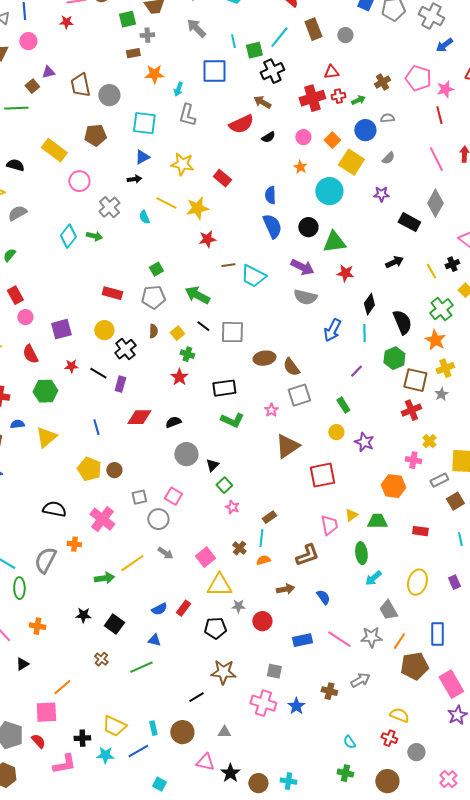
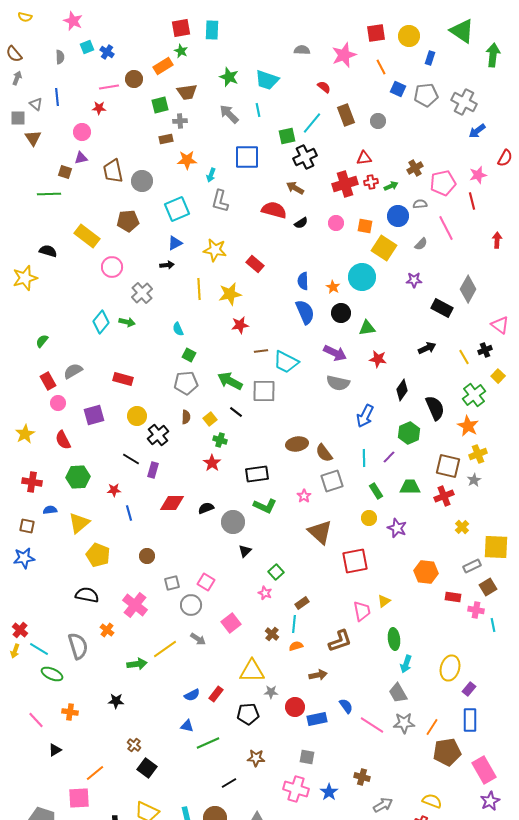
pink circle: (28, 41) -> (82, 132), moved
cyan line: (233, 41) -> (258, 110), moved
pink pentagon: (418, 78) -> (443, 183), moved, turned -30
brown square: (32, 86) -> (65, 172), turned -32
cyan square: (144, 123) -> (177, 209), turned -30
red semicircle: (241, 124) -> (274, 210), turned -140
orange square: (332, 140) -> (365, 226), turned -35
pink line: (436, 159) -> (446, 228), moved
orange star: (300, 167) -> (333, 287), moved
yellow line: (166, 203) -> (199, 289), turned 60
gray semicircle: (17, 213) -> (73, 371), moved
cyan semicircle: (144, 217) -> (178, 329), moved
green triangle: (334, 242) -> (367, 328), size x0.7
green square: (156, 269) -> (189, 355), turned -32
red rectangle: (112, 293) -> (123, 379), moved
gray square: (232, 332) -> (264, 391), moved
cyan line: (364, 333) -> (364, 458), moved
green hexagon: (394, 358) -> (409, 433), moved
red star: (71, 366) -> (114, 490), moved
brown triangle: (287, 446) -> (320, 532), turned -44
gray circle: (186, 454) -> (233, 522), moved
pink cross: (413, 460) -> (476, 610), moved
yellow pentagon: (89, 469) -> (98, 555), moved
green square: (224, 485) -> (276, 572), moved
green trapezoid: (377, 521) -> (410, 487), moved
red rectangle: (420, 531) -> (453, 597), moved
orange cross: (74, 544) -> (107, 630), turned 32
pink square: (205, 557) -> (231, 623), moved
gray semicircle: (45, 560) -> (78, 646), turned 136
cyan arrow: (373, 578) -> (406, 664), turned -30
purple rectangle: (454, 582) -> (469, 689), moved, turned 64
green ellipse: (19, 588) -> (52, 674), turned -65
blue semicircle: (323, 597) -> (346, 706), moved
gray trapezoid: (388, 610) -> (398, 693), moved
black square: (114, 624) -> (147, 768), moved
blue rectangle: (302, 640) -> (317, 719), moved
green line: (141, 667) -> (208, 743), moved
brown star: (223, 672) -> (256, 758), size x0.7
gray arrow: (360, 680) -> (383, 805), moved

